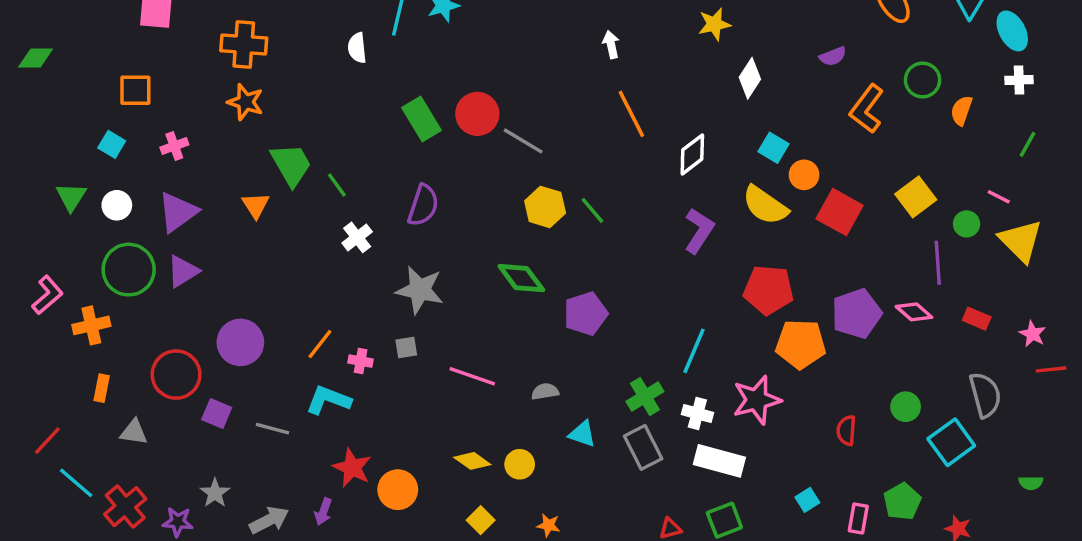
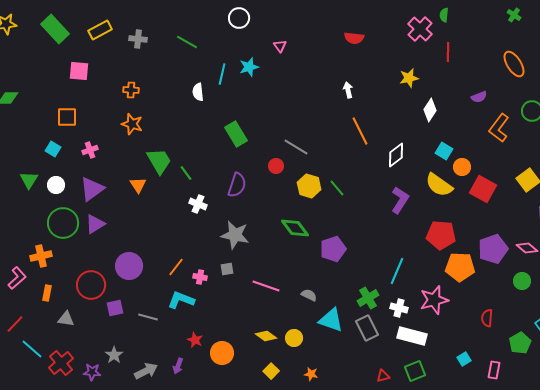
orange cross: (244, 44) -> (131, 90), size x0.6
red circle: (477, 114) -> (276, 166), moved, size x0.6
white cross: (357, 237) -> (198, 204), turned -30
pink L-shape: (47, 295) -> (17, 278), moved
gray semicircle: (545, 391) -> (309, 295), turned 35
green circle: (906, 407) -> (522, 281), moved
purple square: (217, 413) -> (115, 308), turned -36
cyan triangle: (582, 434) -> (331, 320), size x1.5
red star: (352, 468) -> (195, 340), size x0.7
green pentagon: (902, 502) -> (520, 343), moved

